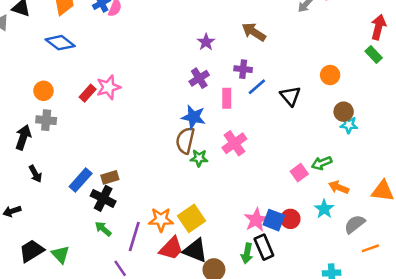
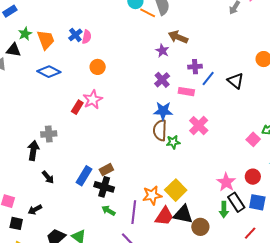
brown arrow: (254, 32) -> (178, 37), moved
orange circle: (43, 91) -> (98, 67), moved
pink rectangle: (227, 98) -> (186, 92), turned -70
blue square: (274, 220) -> (257, 202), moved

